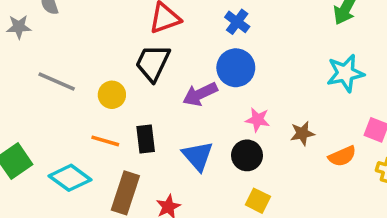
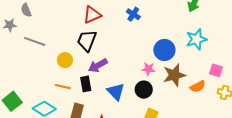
blue circle: (236, 68) -> (164, 50), moved
gray line: (57, 81) -> (35, 41), moved
purple arrow: (200, 94) -> (98, 66), moved
brown star: (302, 133) -> (174, 75), size x1.6

